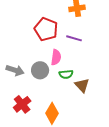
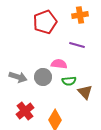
red pentagon: (46, 29) -> (45, 22), moved, turned 30
pink semicircle: (56, 57) -> (59, 64), turned -91

